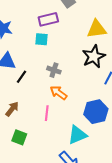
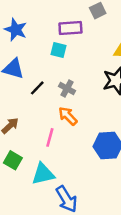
black line: (22, 77) -> (37, 88), moved
cyan triangle: (77, 135) -> (43, 174), moved

